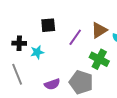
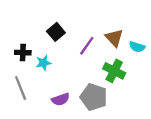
black square: (48, 25) -> (56, 32), turned -35
brown triangle: (99, 30) -> (114, 38), turned -42

